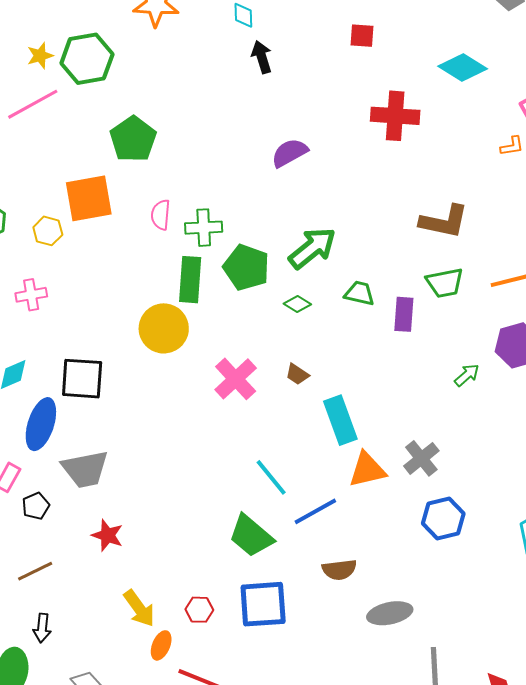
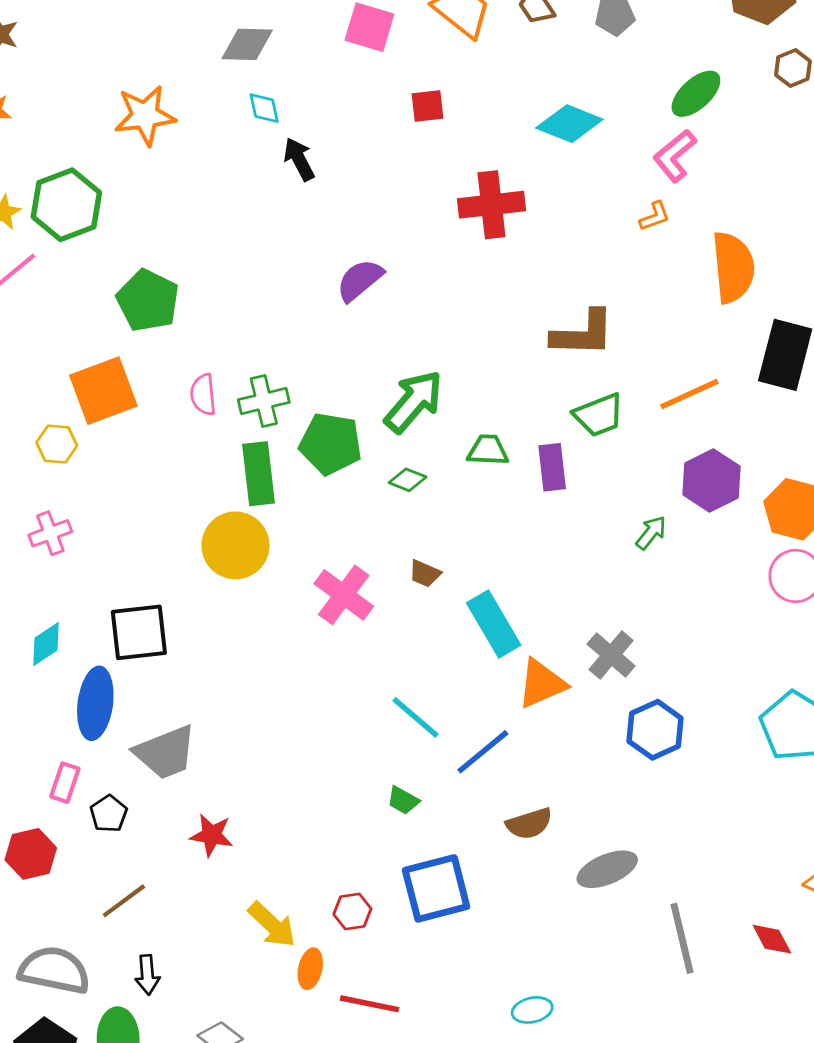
green trapezoid: (251, 536) -> (403, 800), size x0.5

